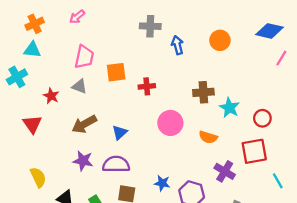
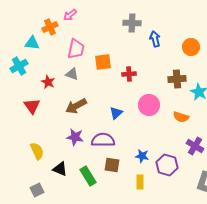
orange cross: (35, 24) -> (50, 27), moved
orange circle: (220, 40) -> (191, 47), moved
blue triangle: (120, 132) -> (116, 113), moved

